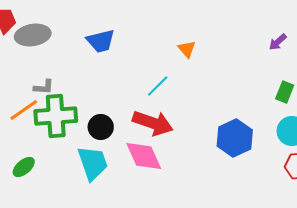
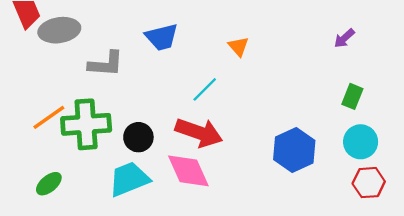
blue trapezoid: (101, 41) -> (162, 37), moved
gray L-shape: (44, 87) -> (106, 64), moved, size x1.5
cyan trapezoid: (93, 163) -> (129, 179), turned -93

